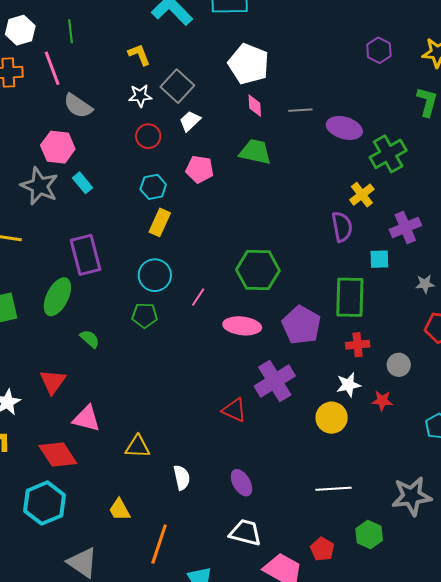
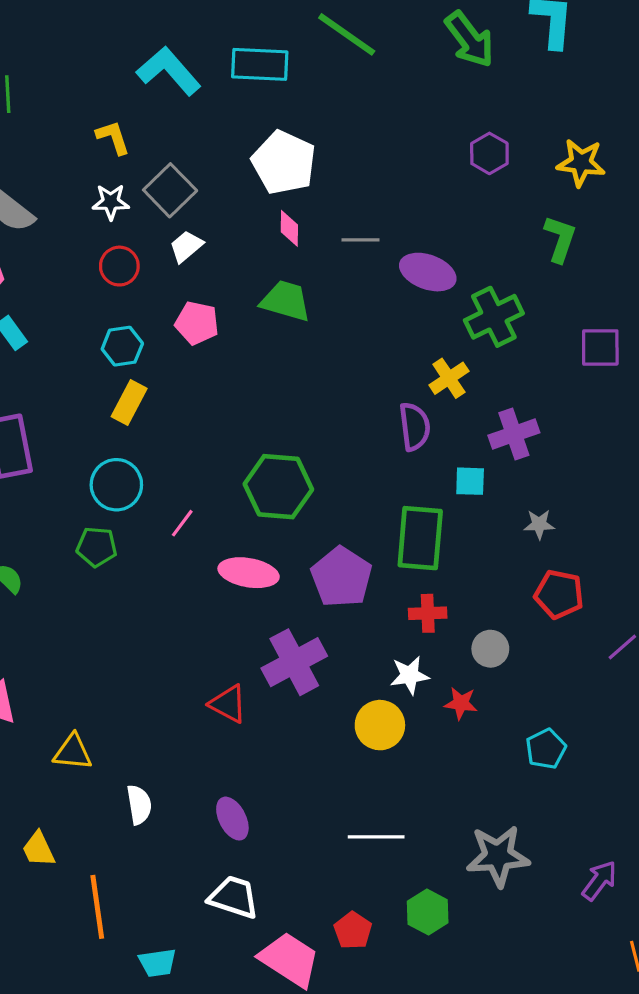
orange line: (159, 544) -> (97, 907), turned -30

